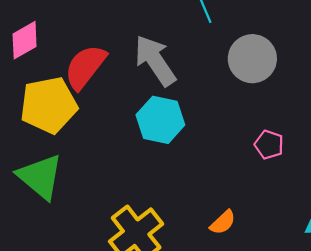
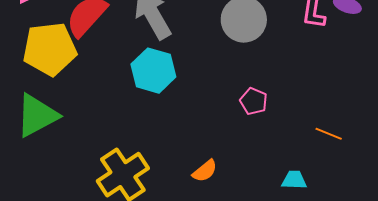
green triangle: (40, 177) -> (37, 115), turned 48

